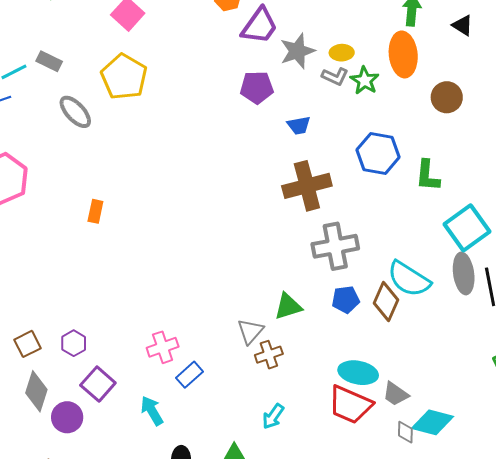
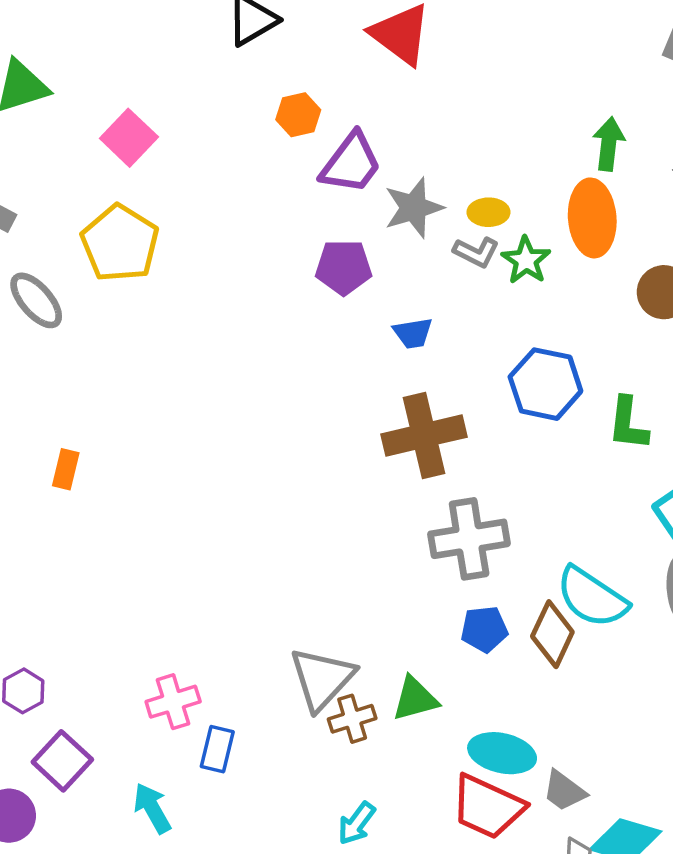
green triangle: (288, 306) -> (415, 699), moved
gray triangle: (250, 331) -> (322, 679), size x1.5
blue rectangle: (189, 375) -> (217, 749), turned -36

